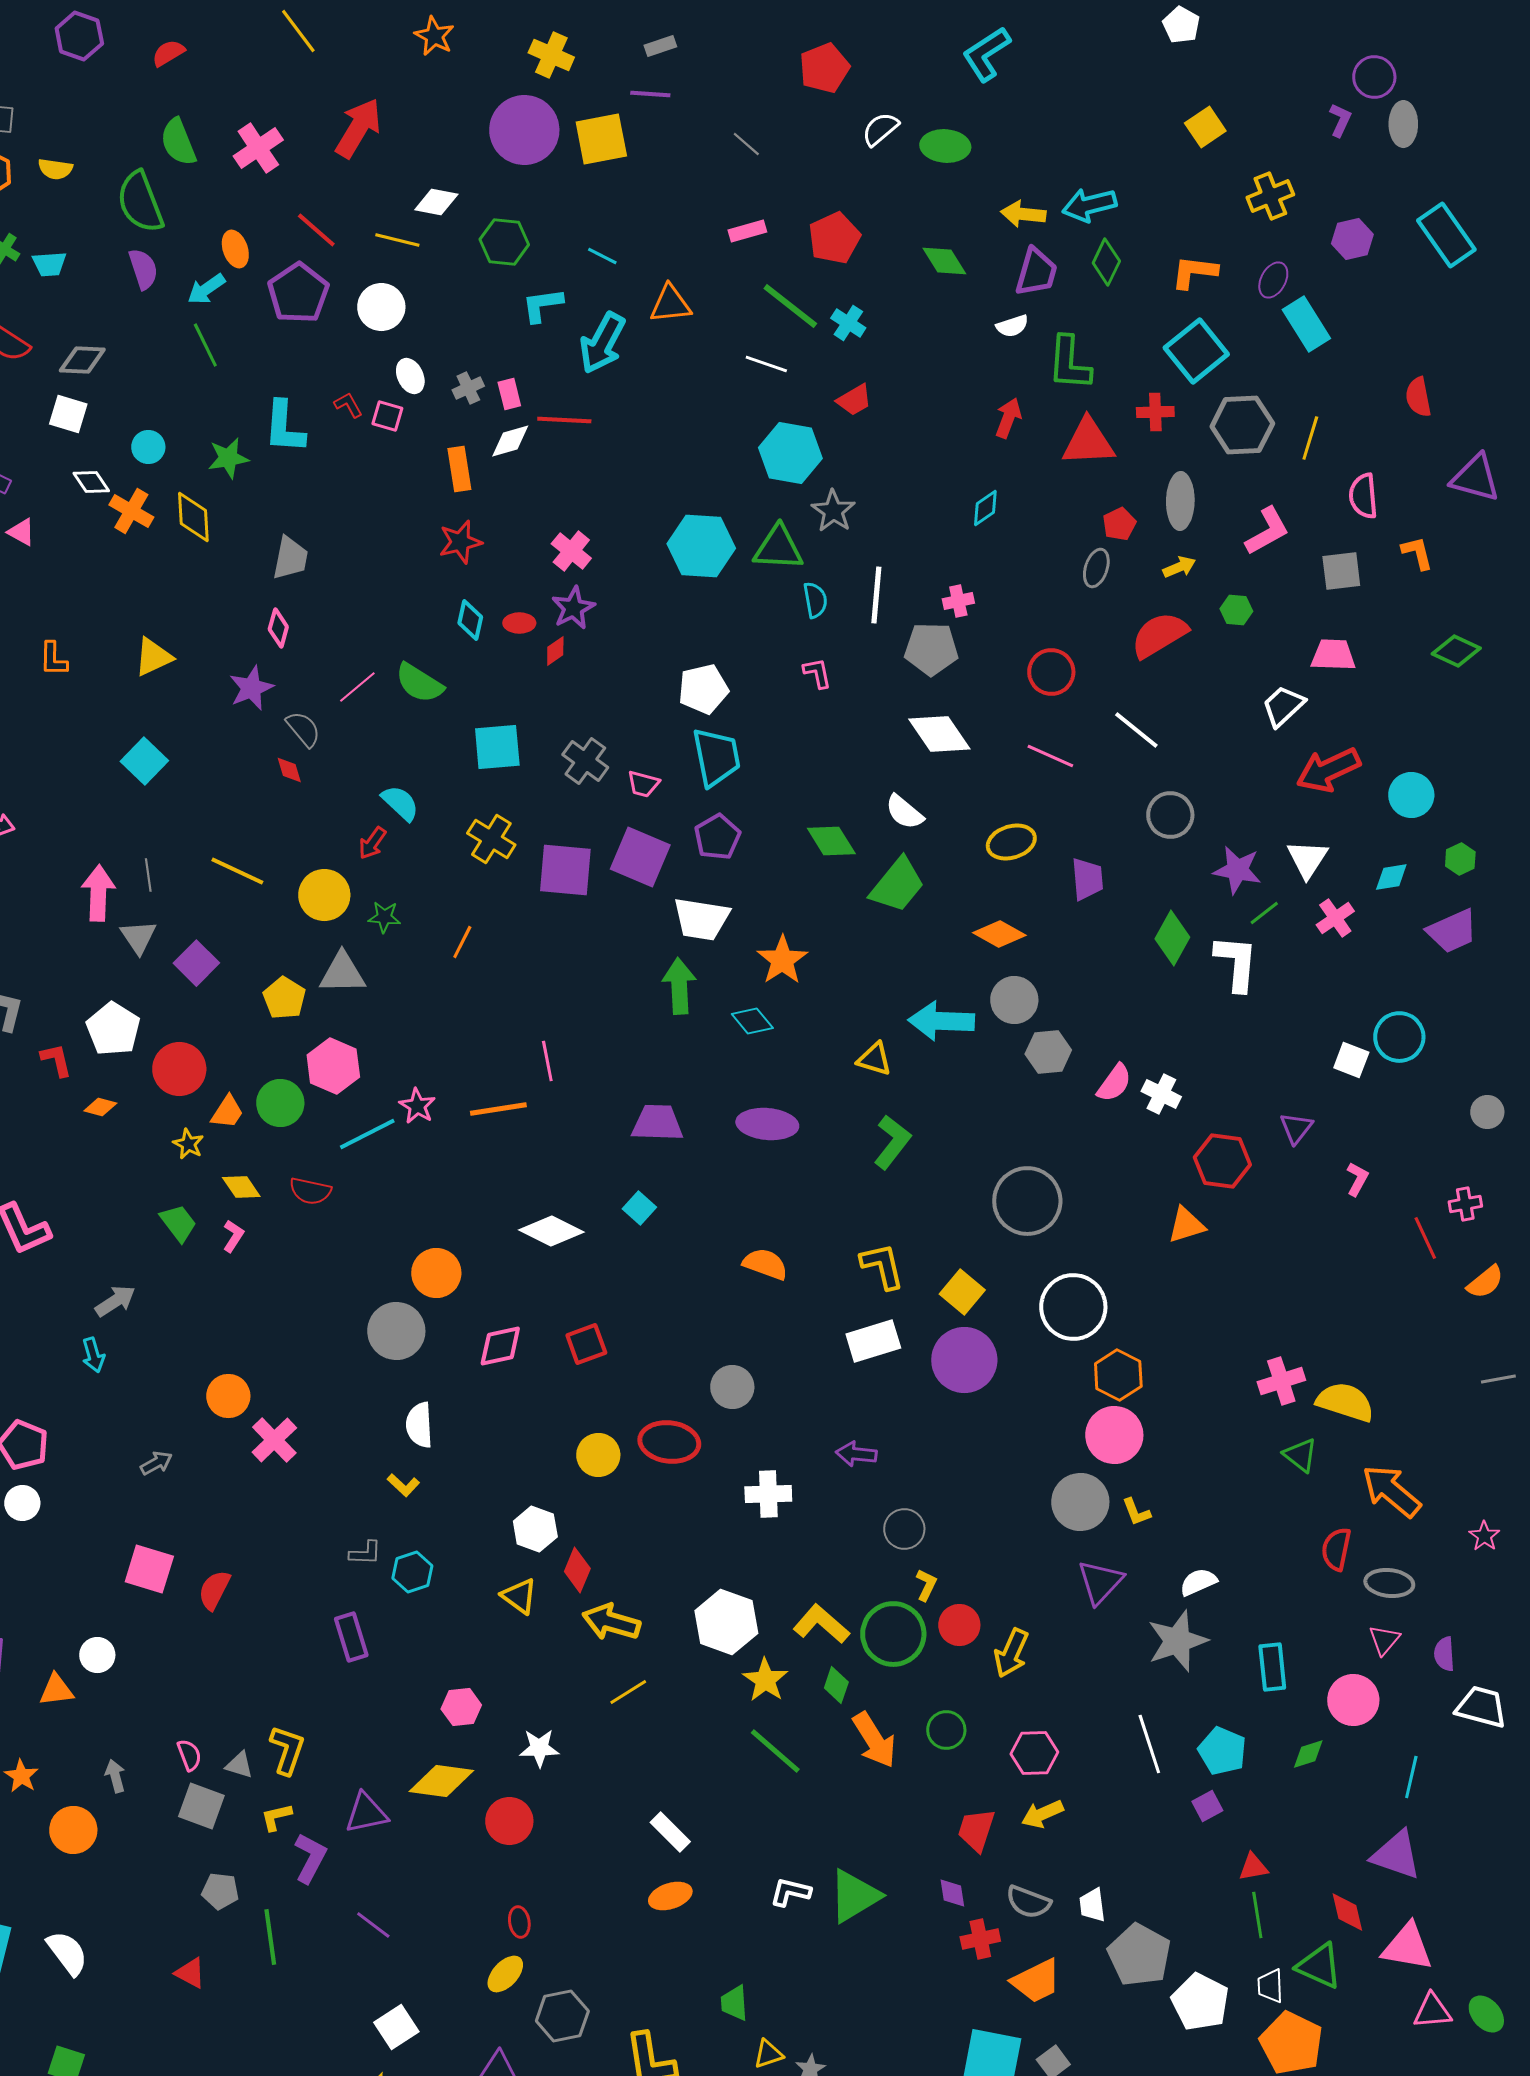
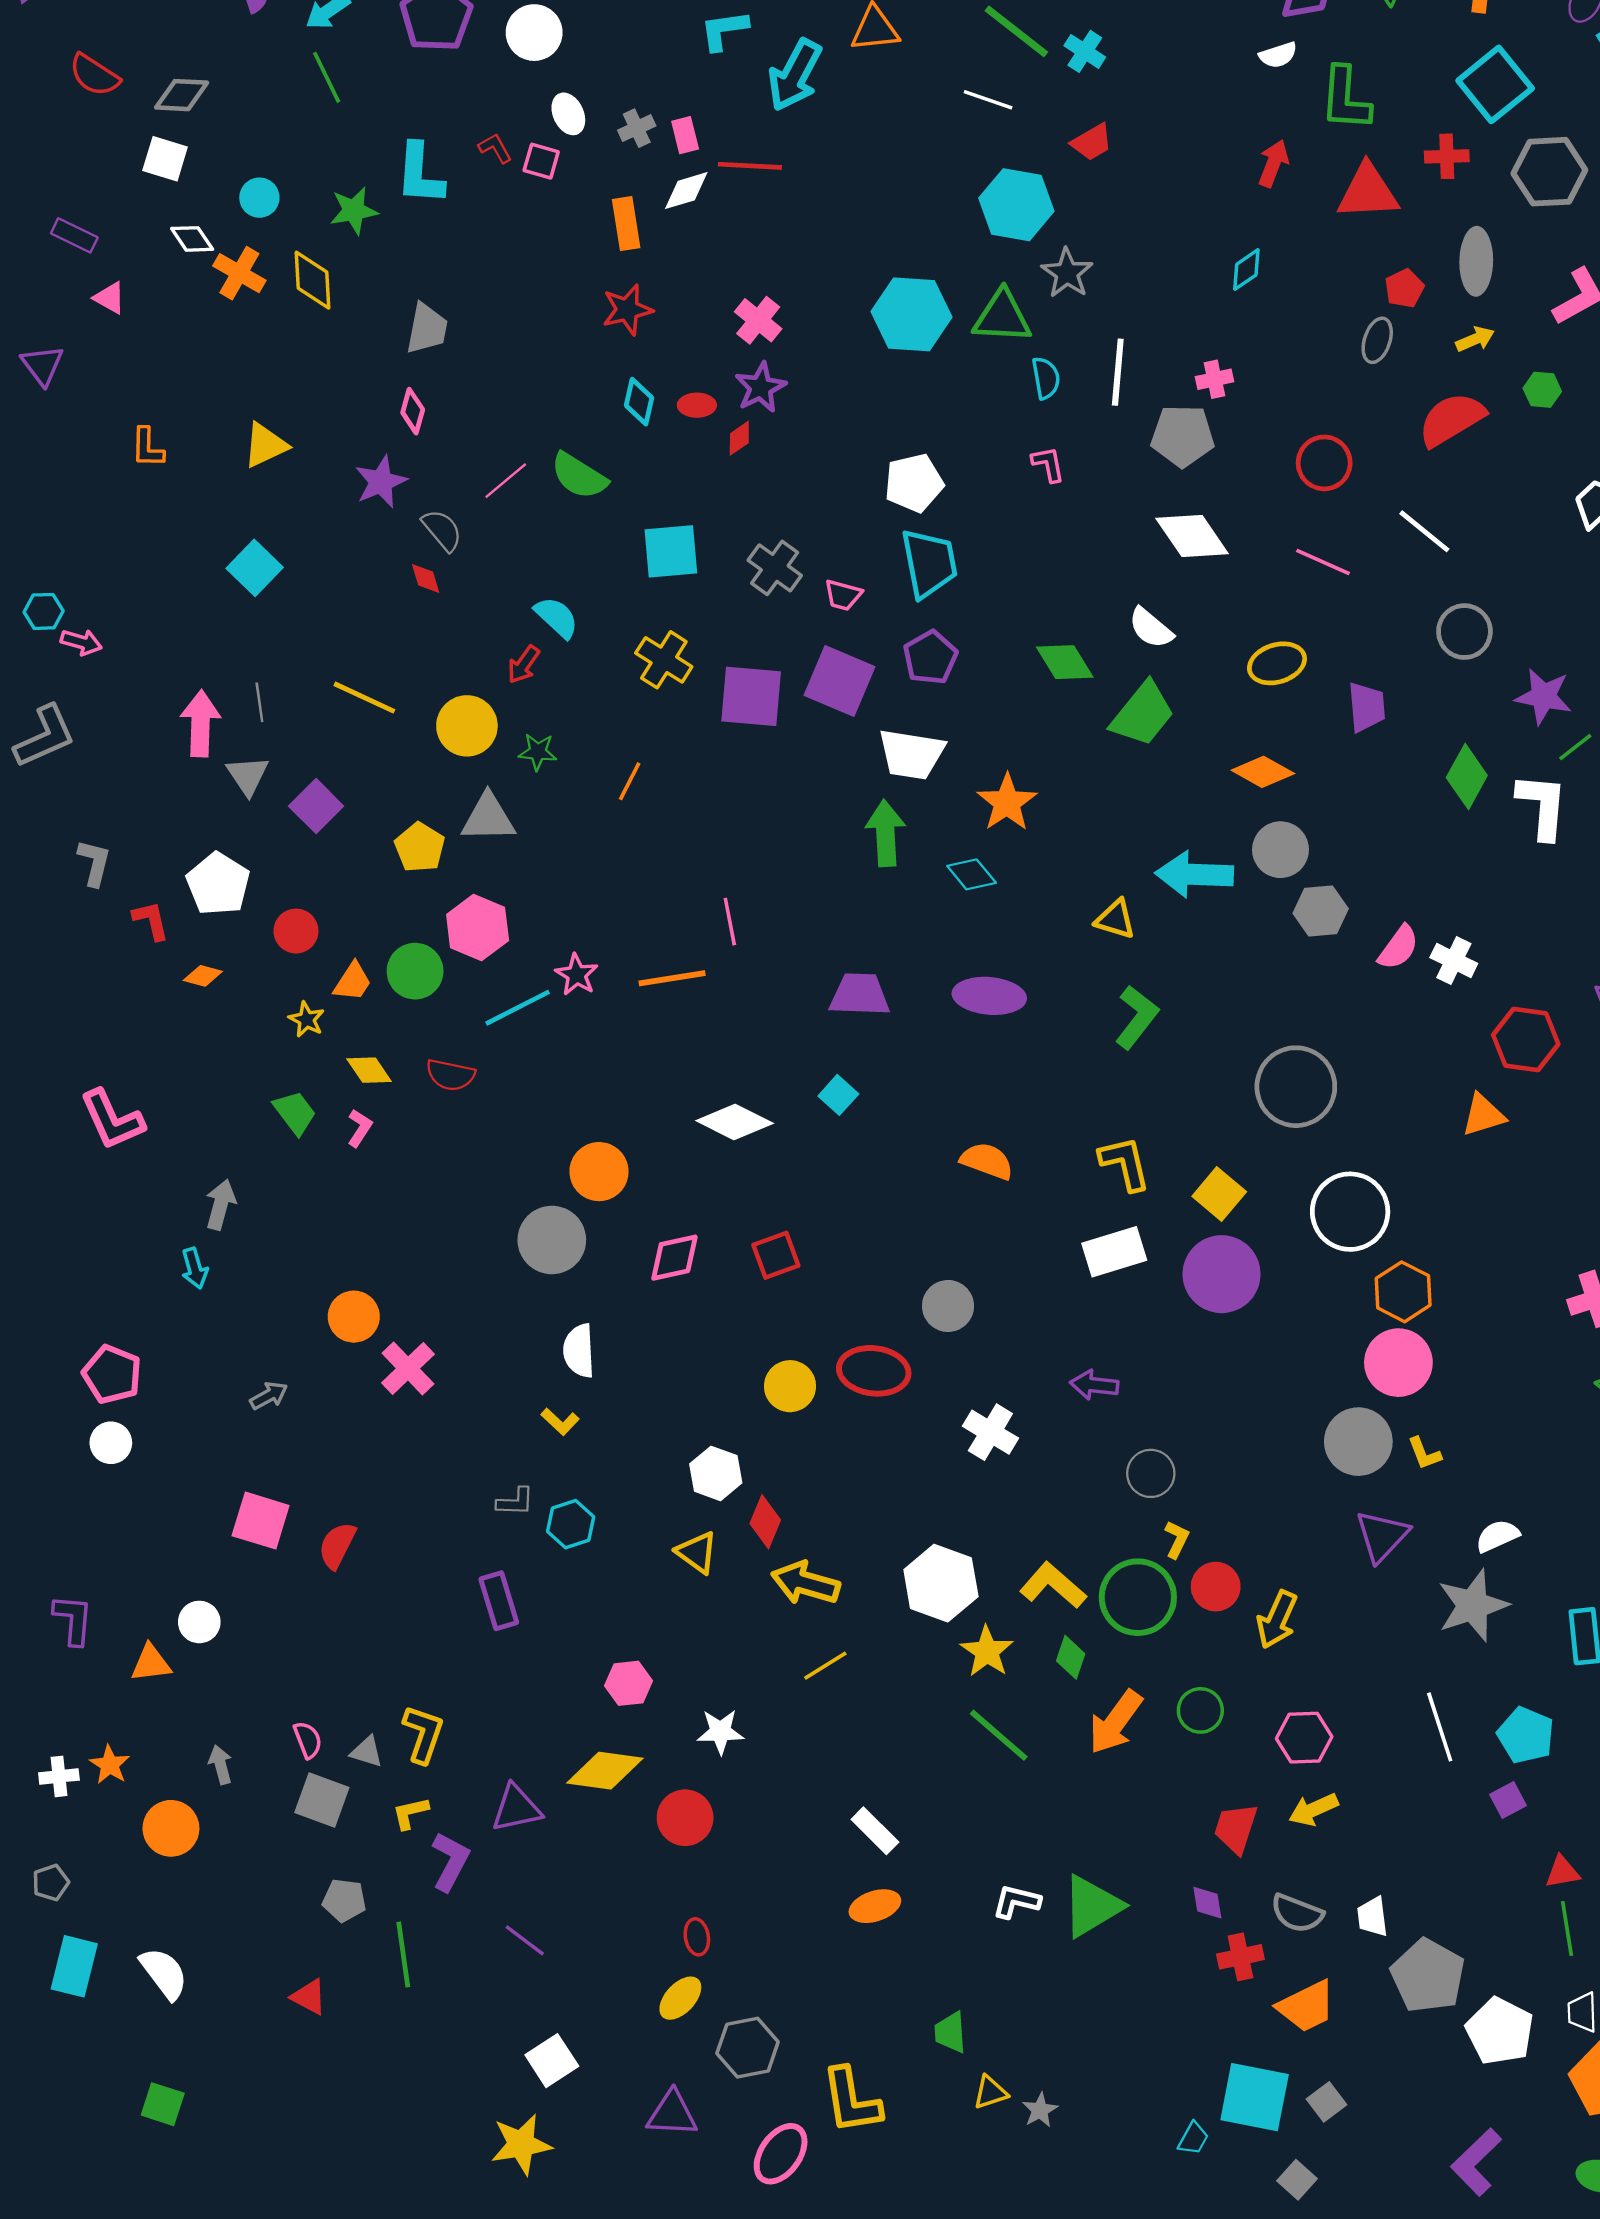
red circle: (179, 1069) -> (296, 931), size x0.7
gray arrow: (115, 1301) -> (220, 1205), turned -42
white cross: (768, 1494) -> (990, 1432), turned 33
orange arrow: (874, 1740) -> (1115, 1722), turned 68

